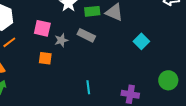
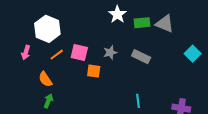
pink square: (42, 28) -> (79, 53), moved
gray rectangle: (86, 35) -> (141, 57), moved

